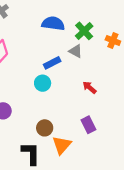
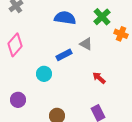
green cross: (84, 31) -> (102, 17), moved
cyan circle: (43, 83) -> (44, 74), moved

